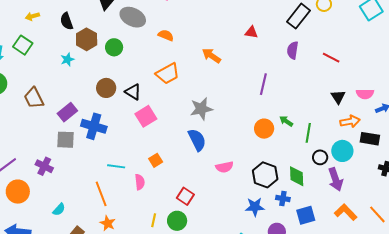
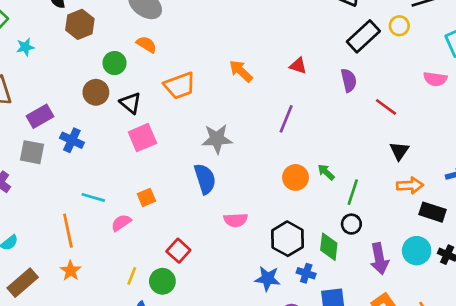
red triangle: (251, 32) -> (298, 66), moved
orange semicircle: (166, 35) -> (146, 44), moved
green circle: (114, 47) -> (115, 63), moved
purple semicircle: (293, 50) -> (349, 80), turned 150
red line: (331, 58) -> (386, 107), moved
cyan star: (67, 59) -> (25, 47), moved
purple line: (263, 84) -> (286, 119), moved
pink semicircle: (365, 94) -> (435, 79), moved
blue cross: (94, 126) -> (72, 140), size x0.7
cyan circle: (342, 151) -> (417, 251), moved
black circle: (320, 157) -> (351, 224), moved
pink semicircle: (140, 182) -> (121, 223), turned -126

